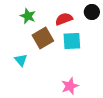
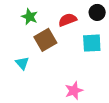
cyan square: (72, 41) -> (92, 43), moved

